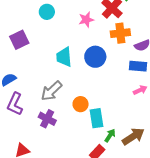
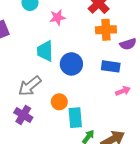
pink star: (86, 20) -> (57, 17), moved
blue circle: (95, 57) -> (71, 64), moved
blue rectangle: (138, 66) -> (111, 66), moved

